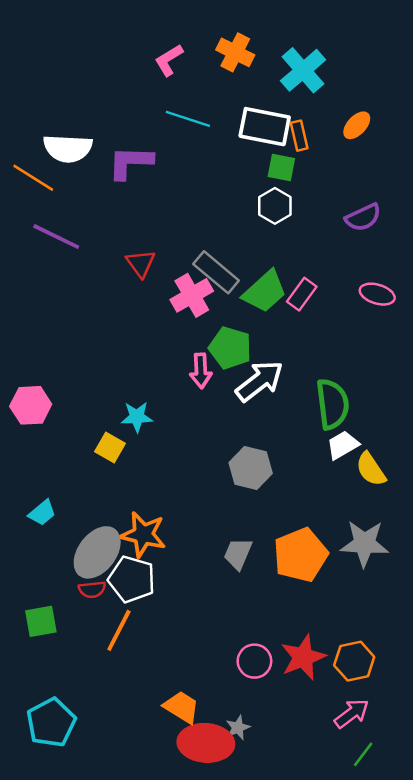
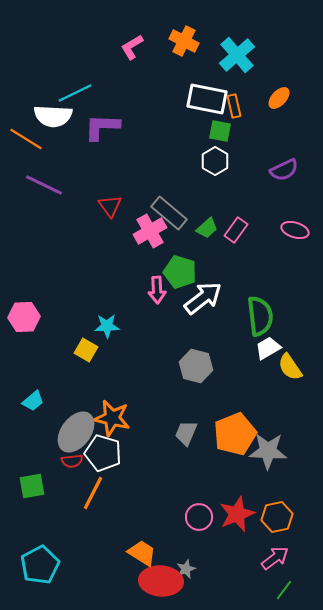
cyan line: (188, 119) -> (75, 93), moved, turned -44
green trapezoid: (265, 292) -> (207, 228), size x0.6
gray star: (364, 543) -> (268, 451), moved

